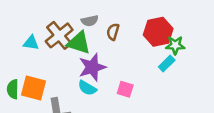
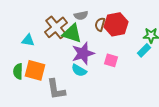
red hexagon: (158, 32) -> (116, 24), moved
cyan triangle: (31, 43) -> (28, 40), moved
pink square: (125, 89) -> (111, 60), moved

